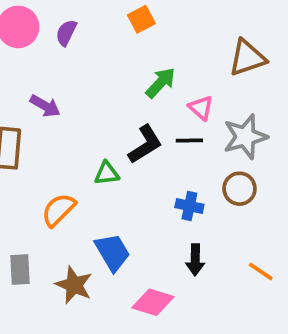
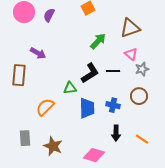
brown triangle: (247, 58) -> (130, 28), moved
pink triangle: (201, 108) -> (131, 54), moved
gray star: (245, 137) -> (142, 69), size x0.6
blue trapezoid: (112, 252) -> (87, 108), moved, turned 30
orange line: (261, 271) -> (142, 139), moved

